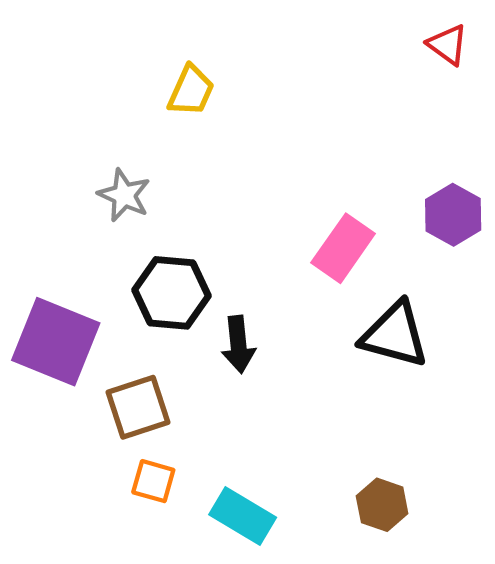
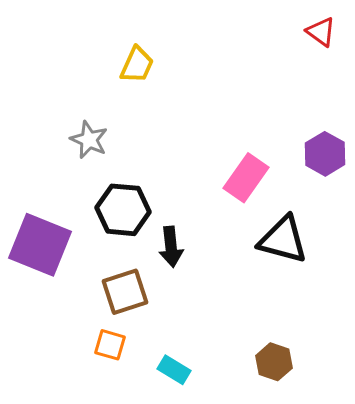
brown square: (138, 407) -> (125, 292), moved
cyan rectangle: (243, 516) -> (174, 370), size x0.7

